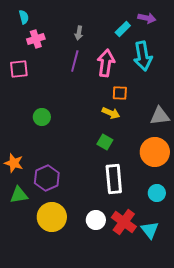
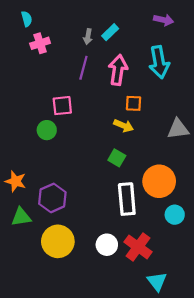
cyan rectangle: (123, 29) -> (110, 32), moved
pink square: (19, 69) -> (62, 106), moved
orange circle: (155, 152) -> (159, 181), moved
cyan triangle: (150, 230) -> (157, 281), moved

